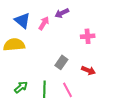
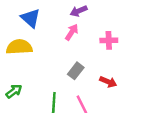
pink arrow: (44, 23) -> (72, 32), moved
green arrow: (21, 87) -> (14, 91), moved

